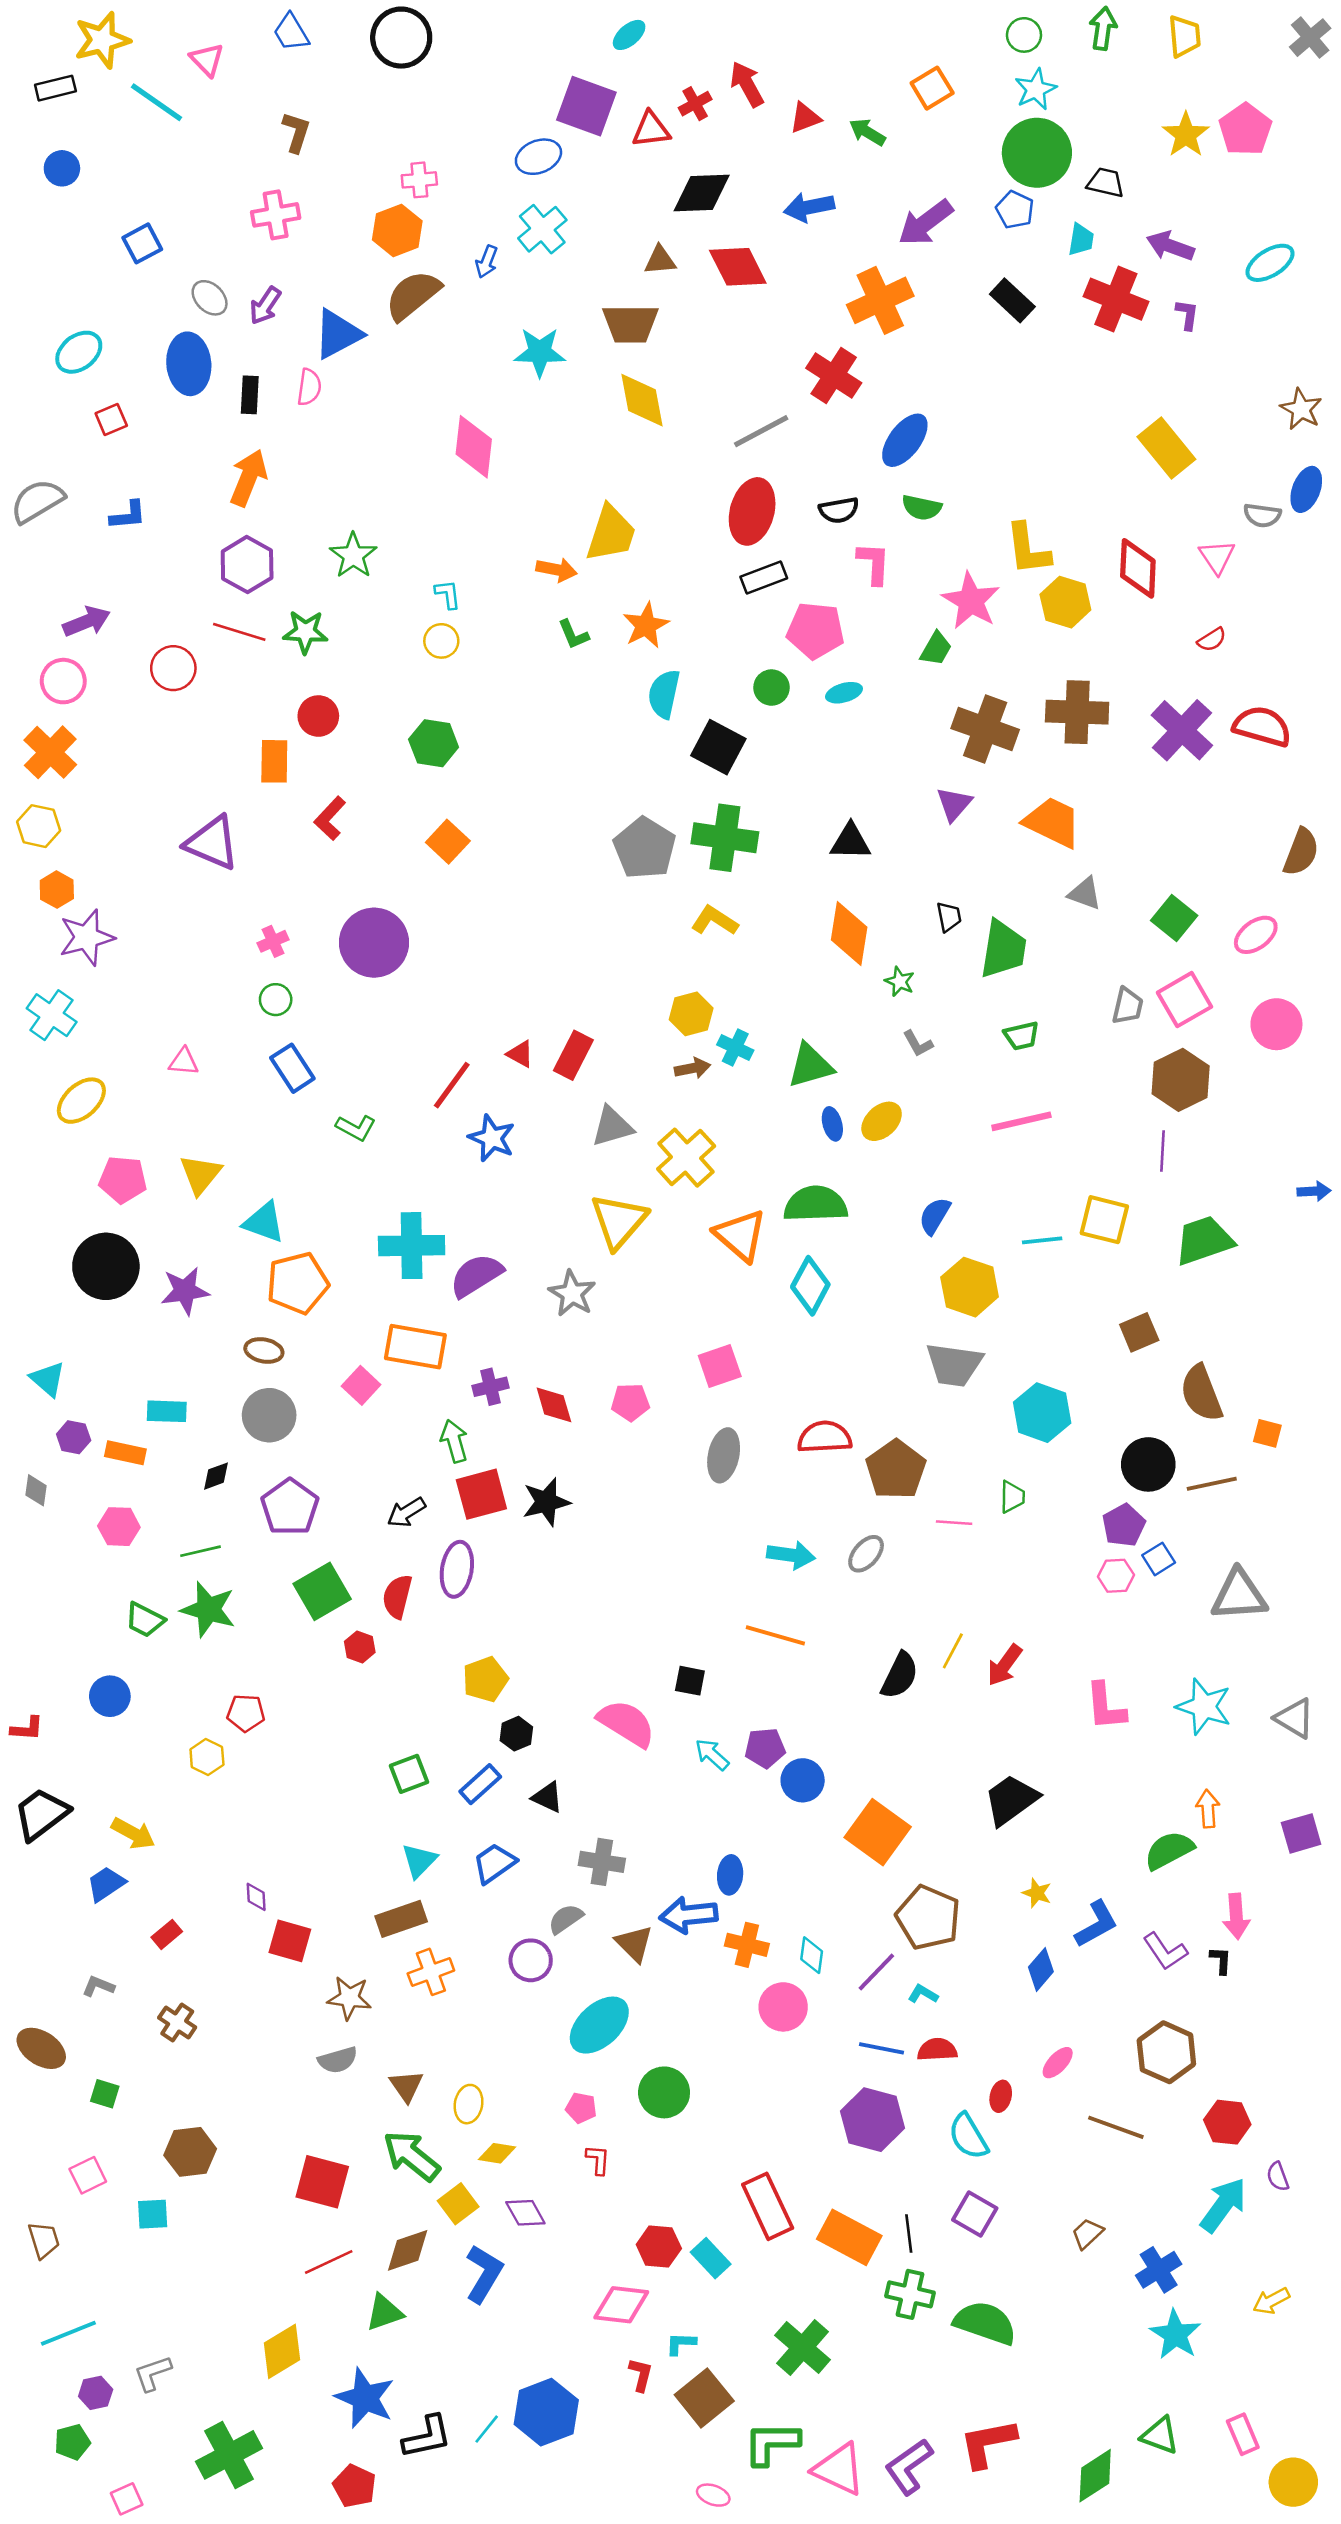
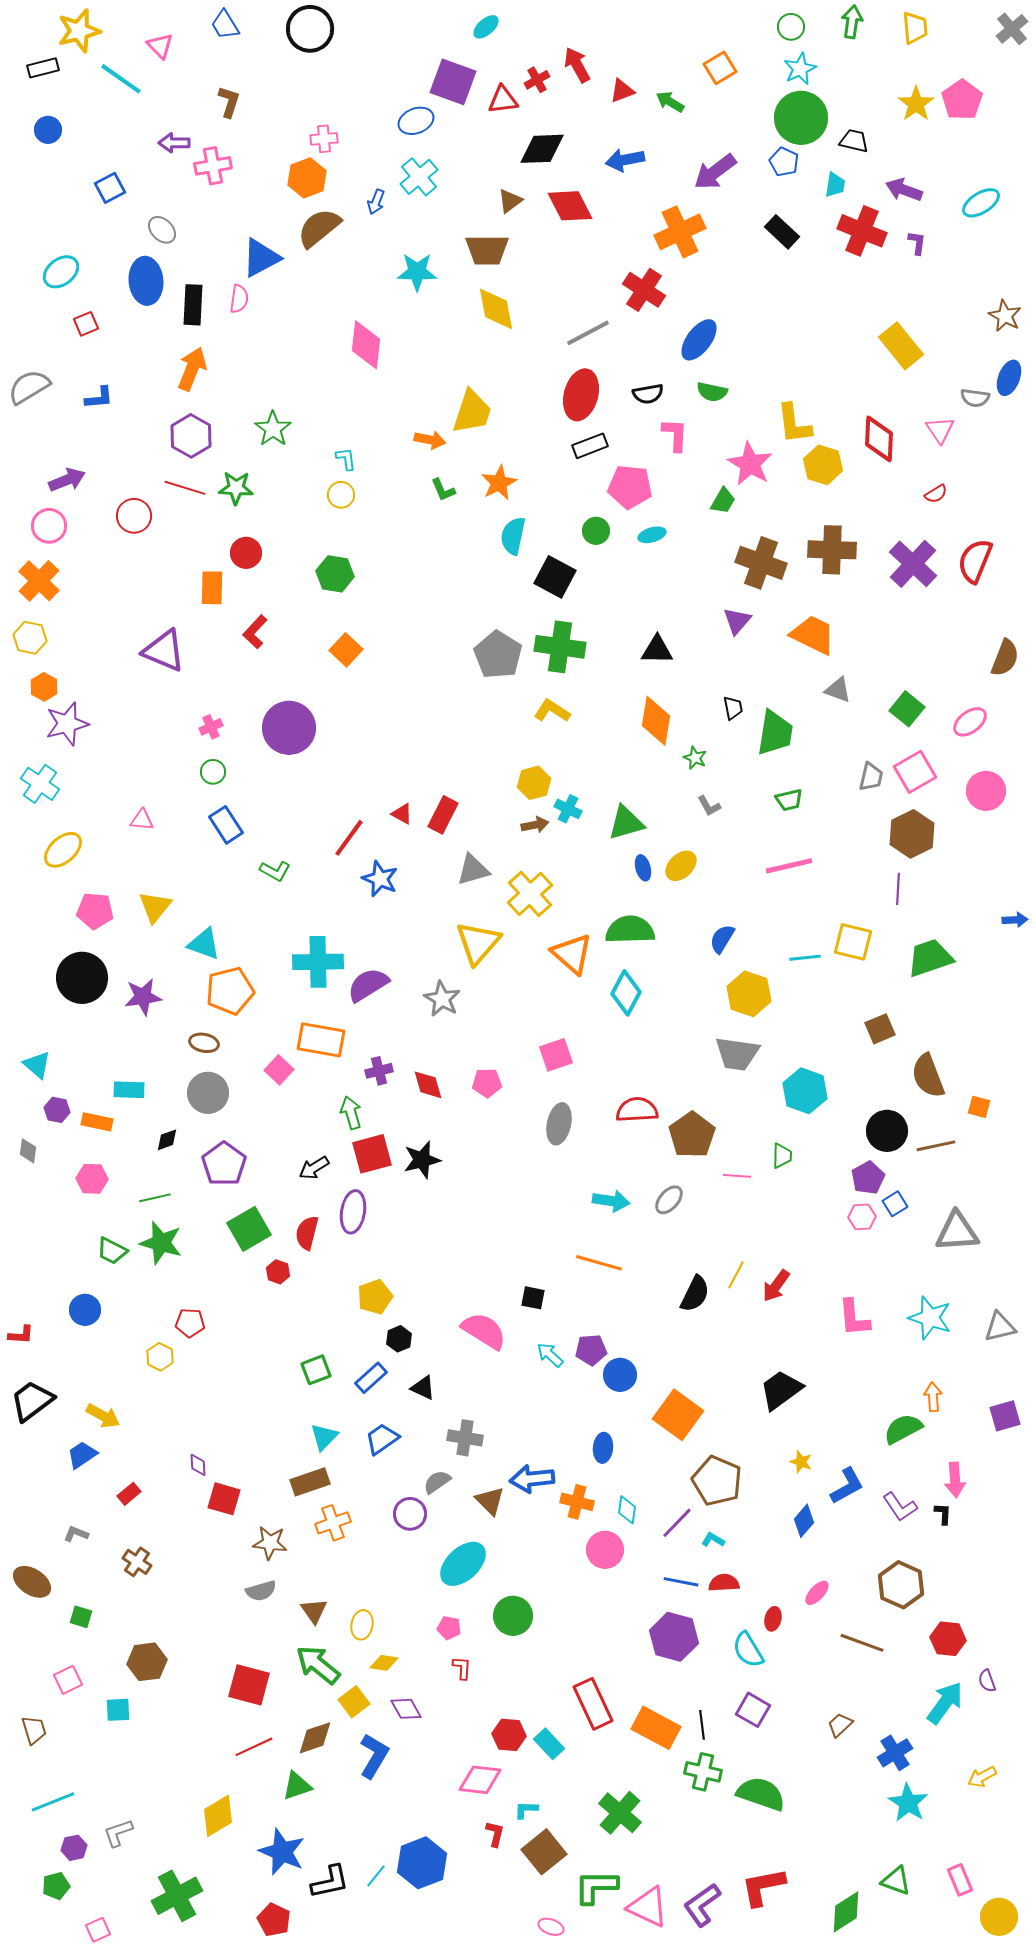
brown triangle: (660, 260) -> (510, 201), turned -32
purple arrow: (265, 306) -> (174, 143), moved, turned 56
black rectangle: (250, 395) -> (193, 305), size x1.4
red semicircle: (1262, 726) -> (975, 561), turned -84
gray triangle: (1295, 1718) -> (1000, 1327), turned -44
blue ellipse: (730, 1875) -> (603, 1448), moved

